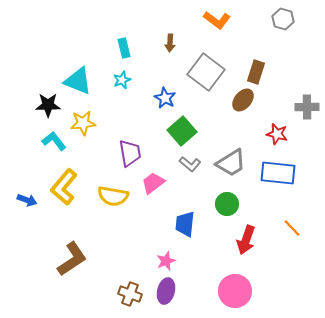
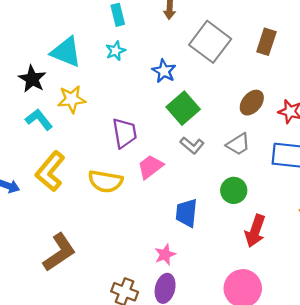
brown ellipse: (243, 100) -> (252, 103), moved
black star: (48, 105) -> (32, 79), turned 30
gray trapezoid: (231, 163) -> (238, 144), size x0.7

